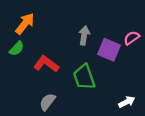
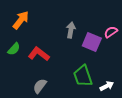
green semicircle: (17, 49) -> (14, 49), moved
green trapezoid: (84, 77) -> (83, 76), moved

